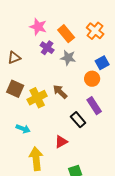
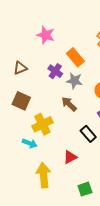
orange rectangle: (66, 34) -> (75, 57), moved
purple cross: (47, 48) -> (55, 71), moved
gray star: (68, 58) -> (74, 81), moved
yellow cross: (37, 98) -> (42, 124), moved

